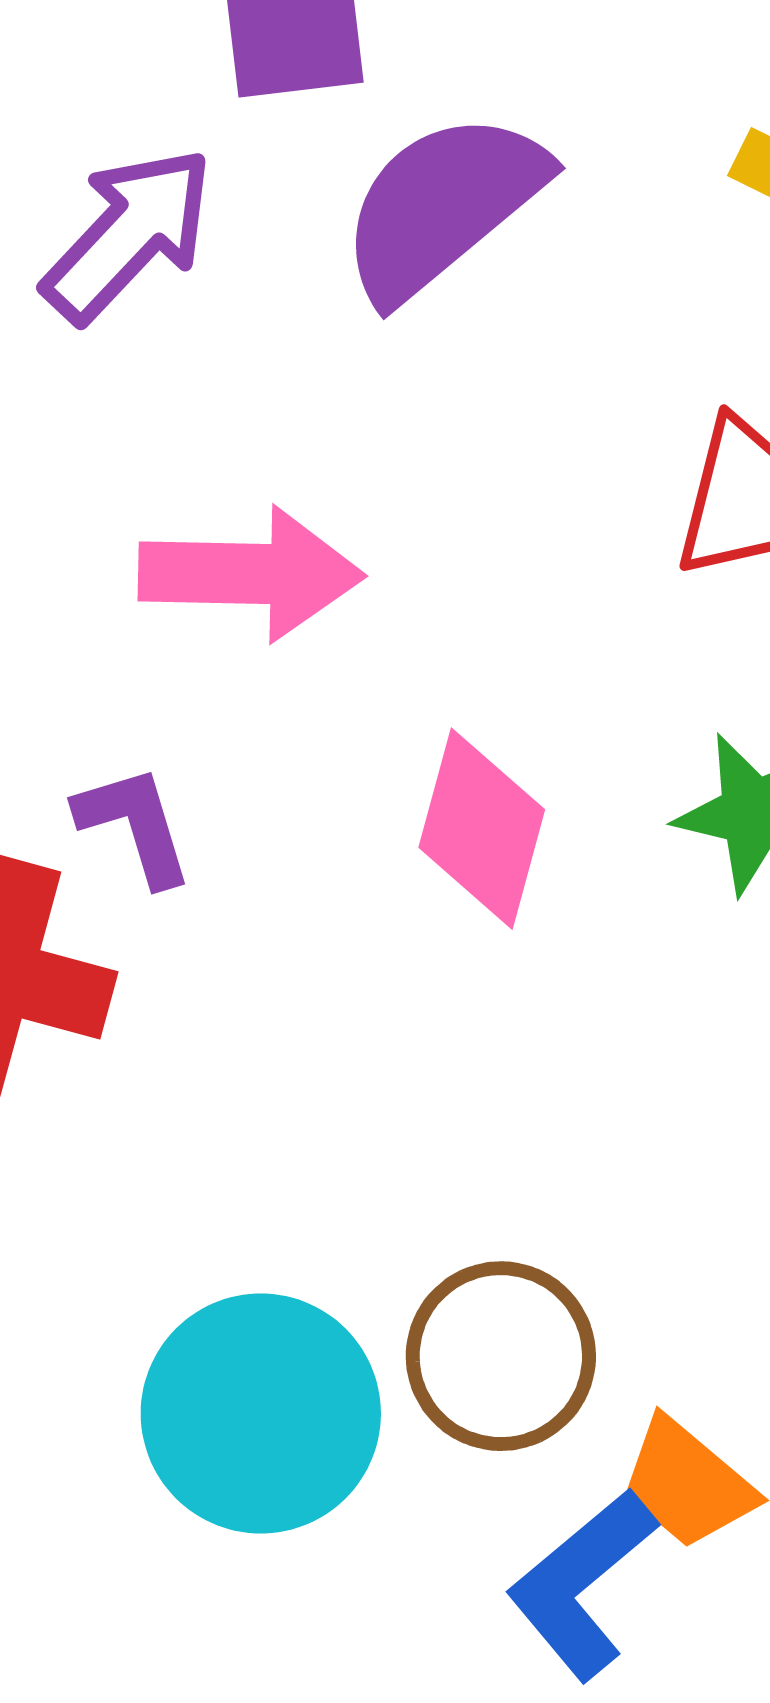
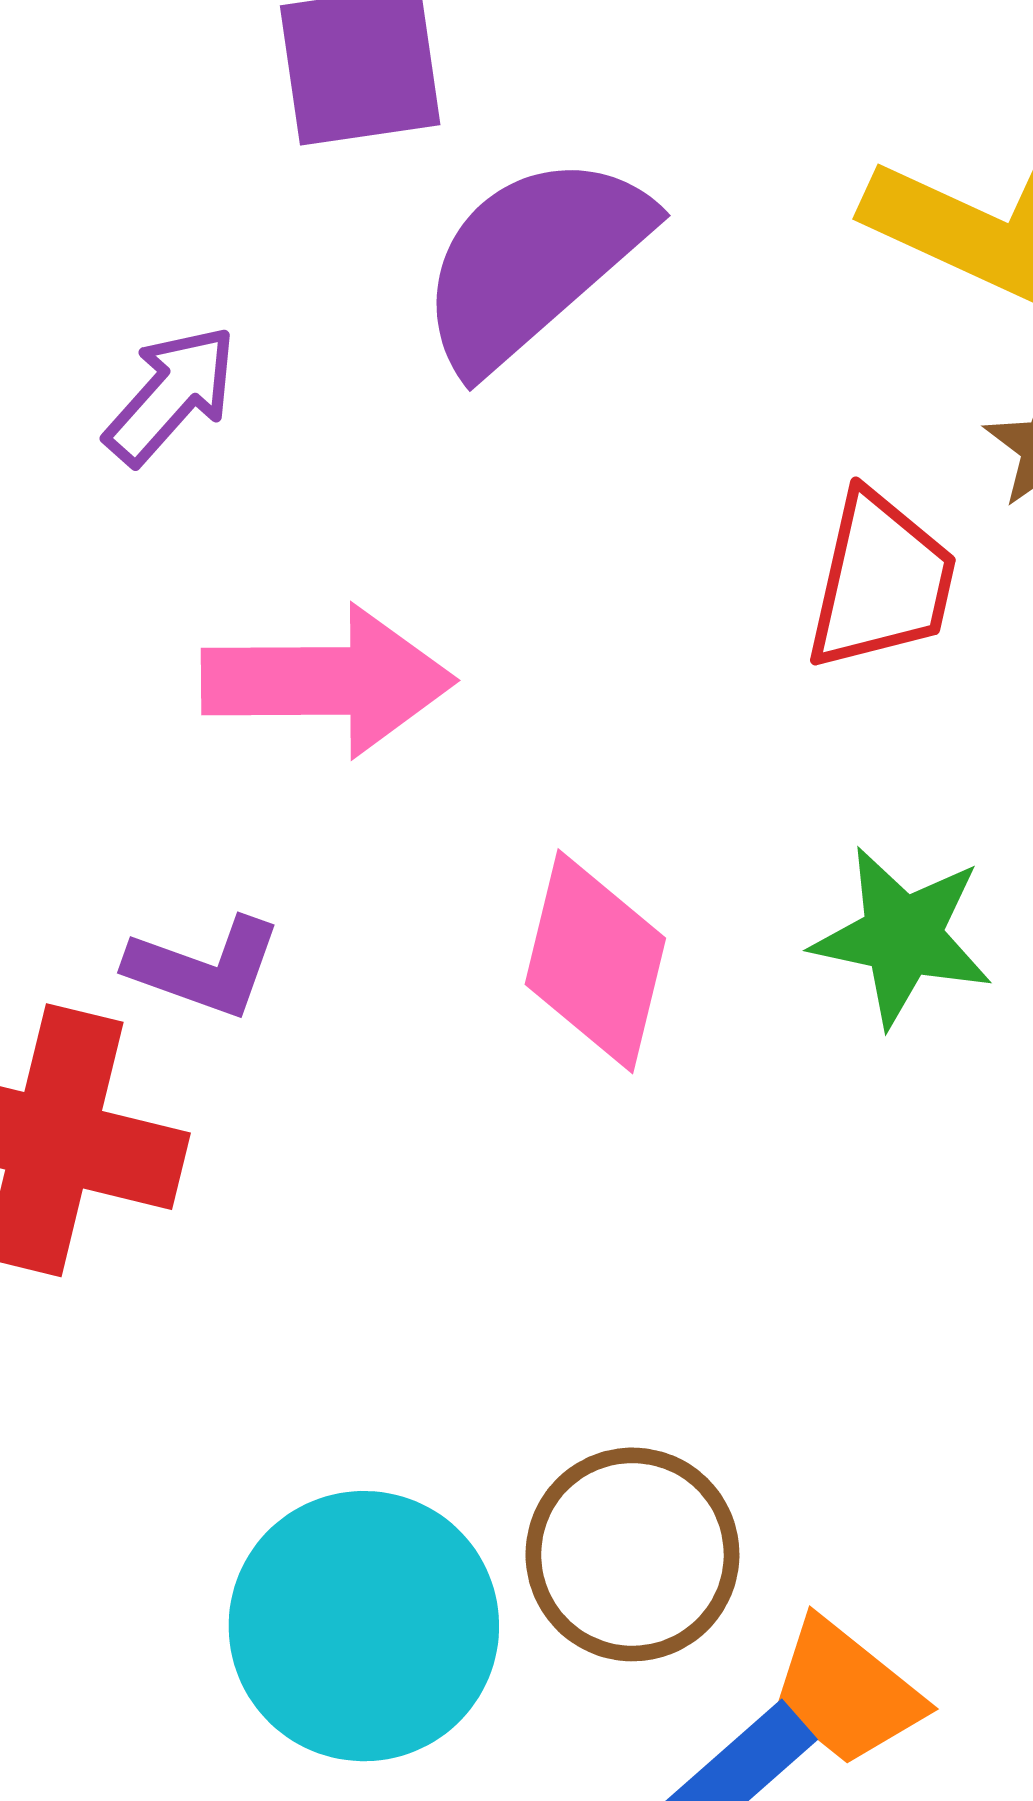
purple arrow: (128, 235) -> (171, 395), moved, size x0.7
purple L-shape: (135, 825) -> (204, 967), turned 128

